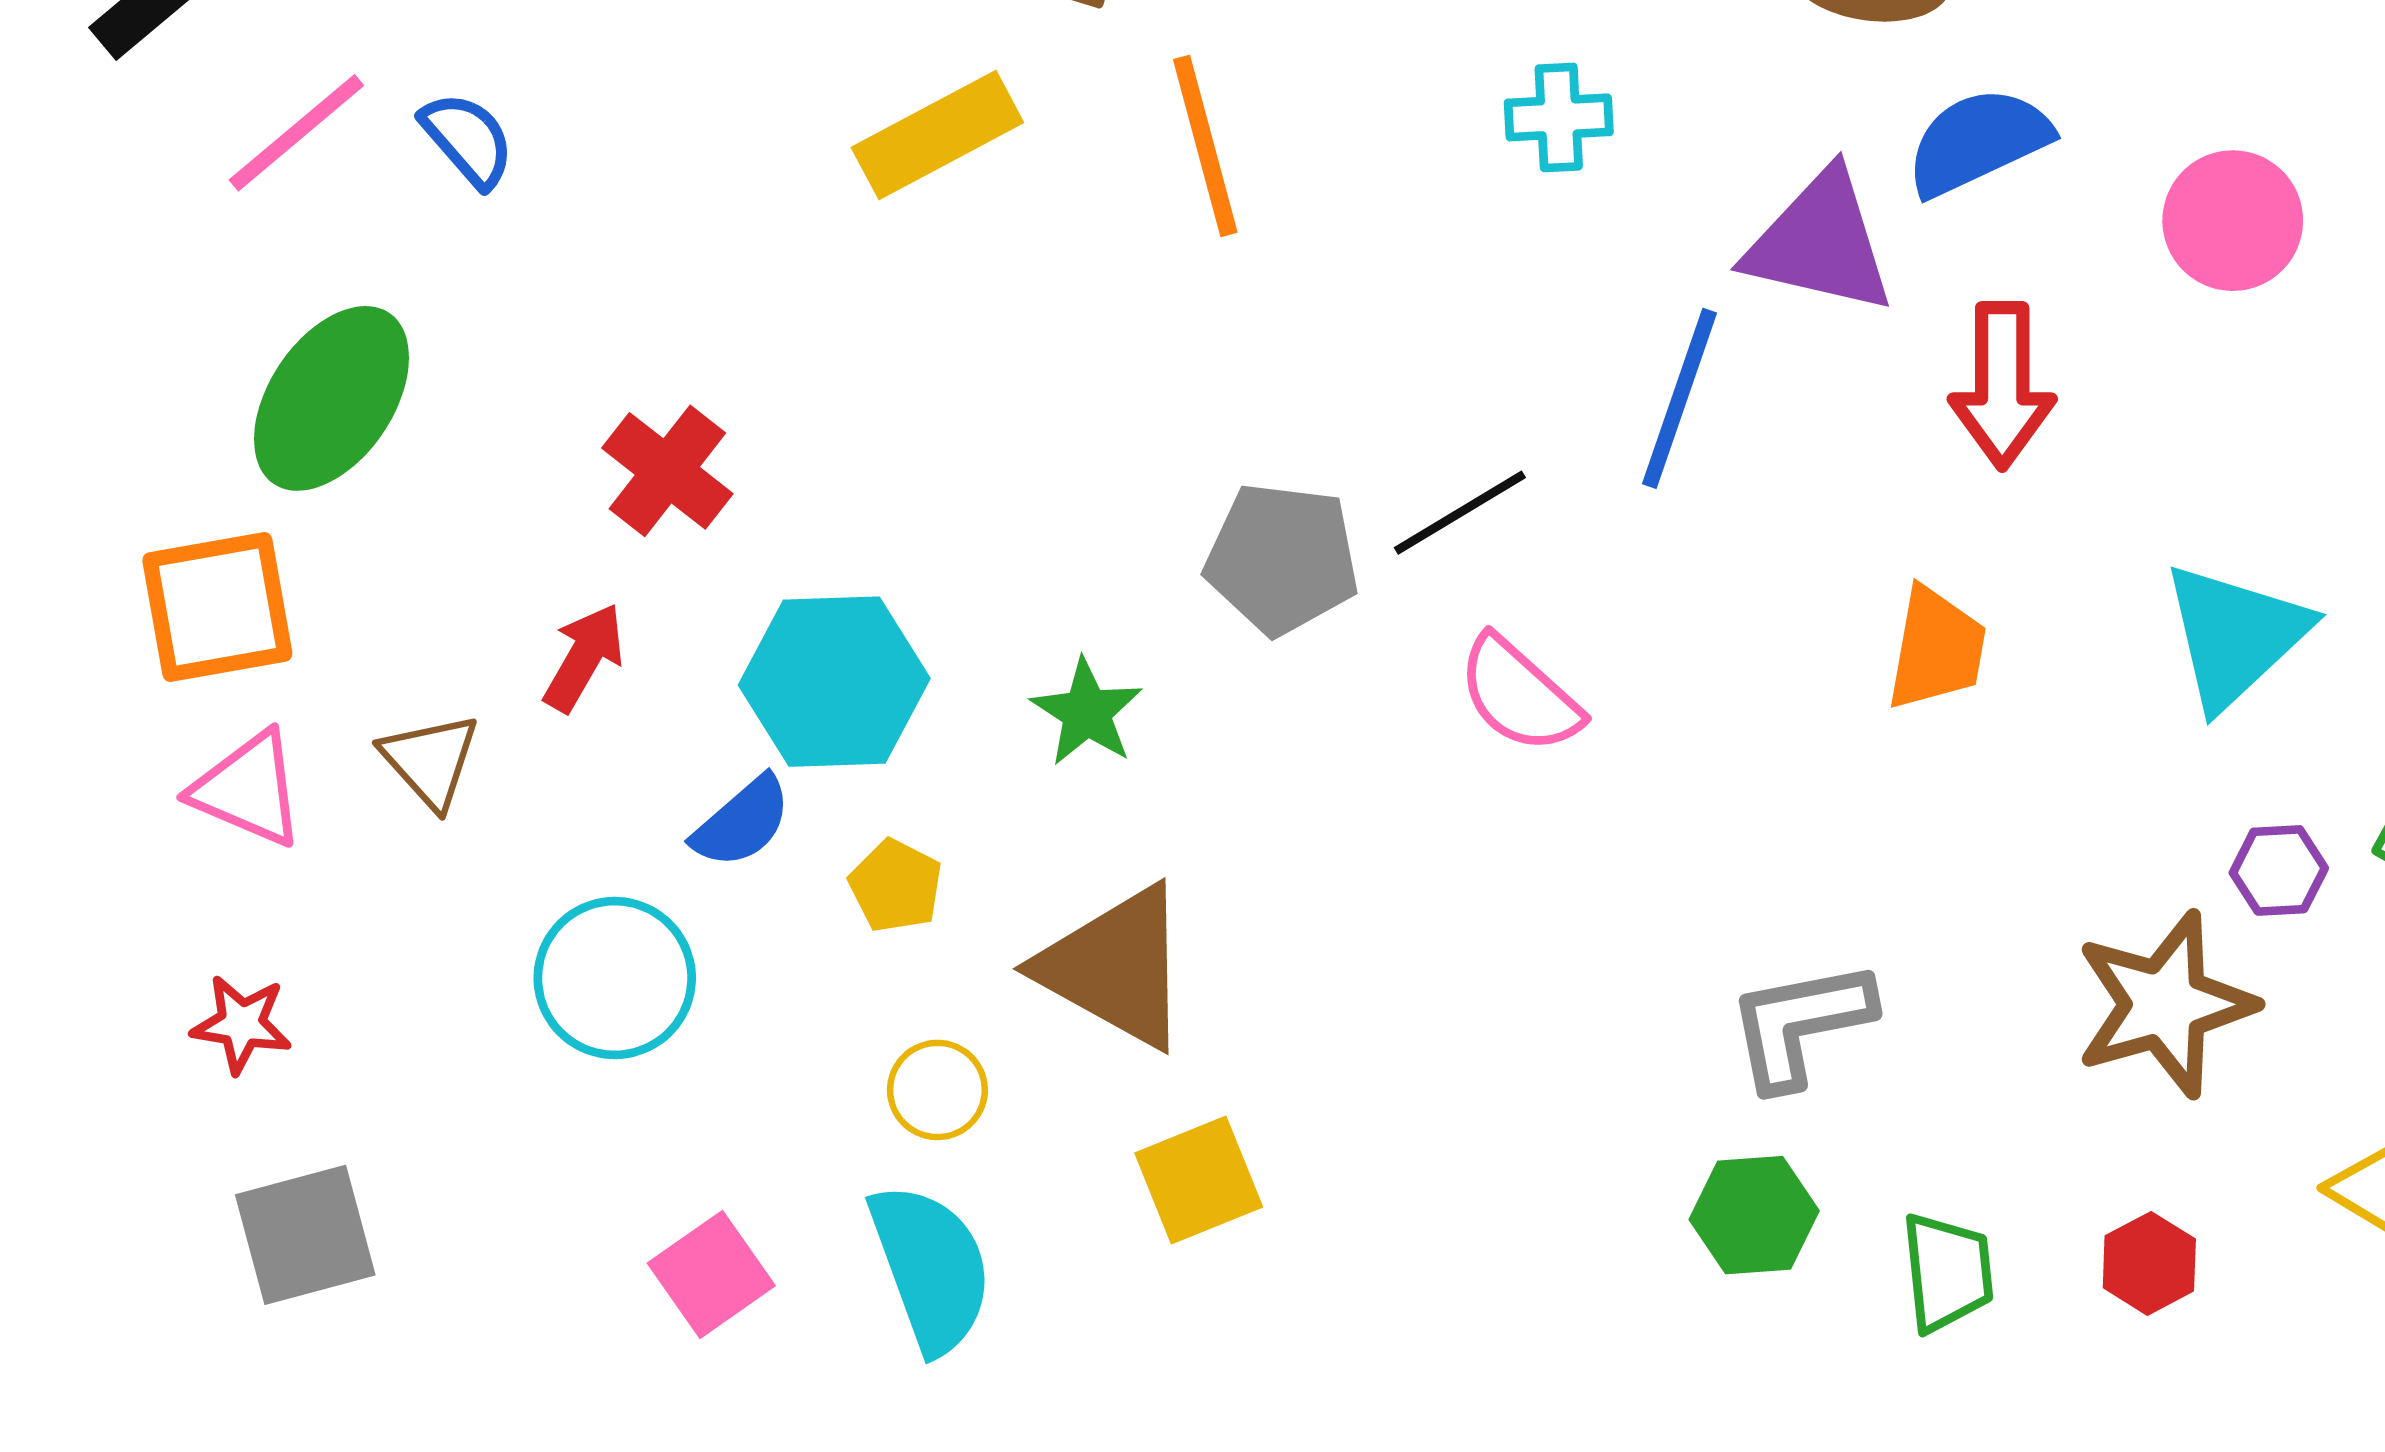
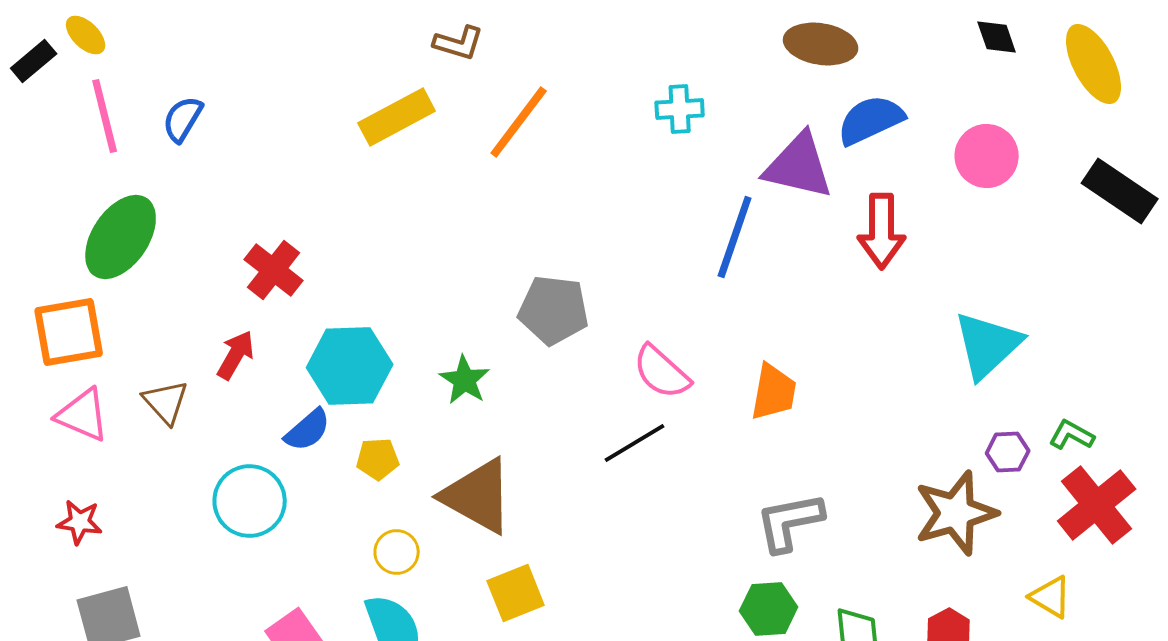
pink line: (296, 133) -> (105, 116), turned -64
blue semicircle: (468, 139) -> (183, 119), turned -108
orange line: (1205, 146) -> (519, 122), turned 52
black line: (1460, 513) -> (635, 443), moved
orange trapezoid: (1936, 649) -> (774, 392), moved
yellow pentagon: (896, 886) -> (378, 459), turned -30

